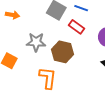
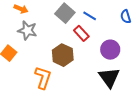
gray star: (36, 42) -> (27, 30), moved

